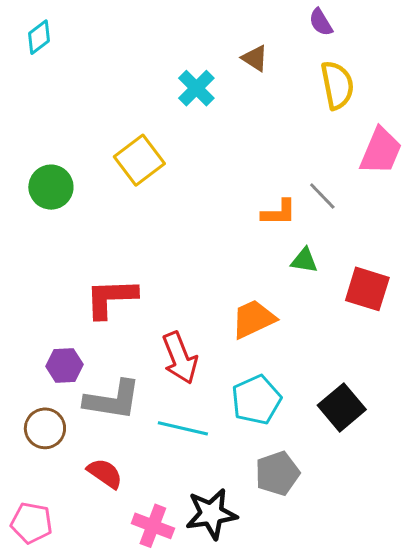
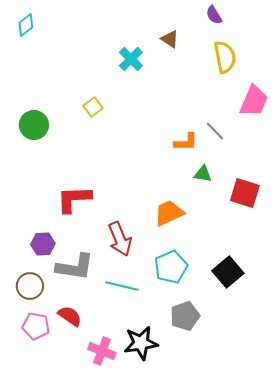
yellow square: (139, 160) -> (93, 107), size x0.6
pink pentagon: (31, 523) -> (36, 326), moved

